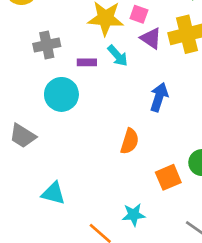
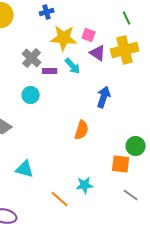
gray cross: (47, 45) -> (32, 58), moved, turned -36
cyan circle: (61, 94) -> (31, 95), size x0.7
orange square: (168, 177) -> (121, 164), moved, turned 30

